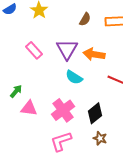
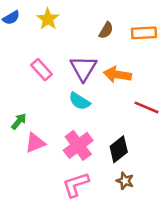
cyan semicircle: (74, 77) -> (79, 101), moved
pink triangle: (29, 108) -> (35, 143), turned -30

